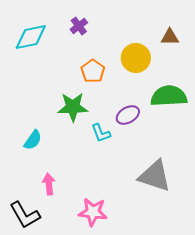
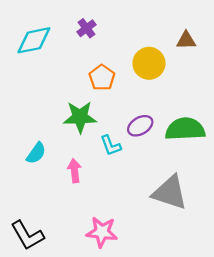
green semicircle: (169, 96) -> (185, 129), moved
pink arrow: (49, 184) -> (74, 171), moved

